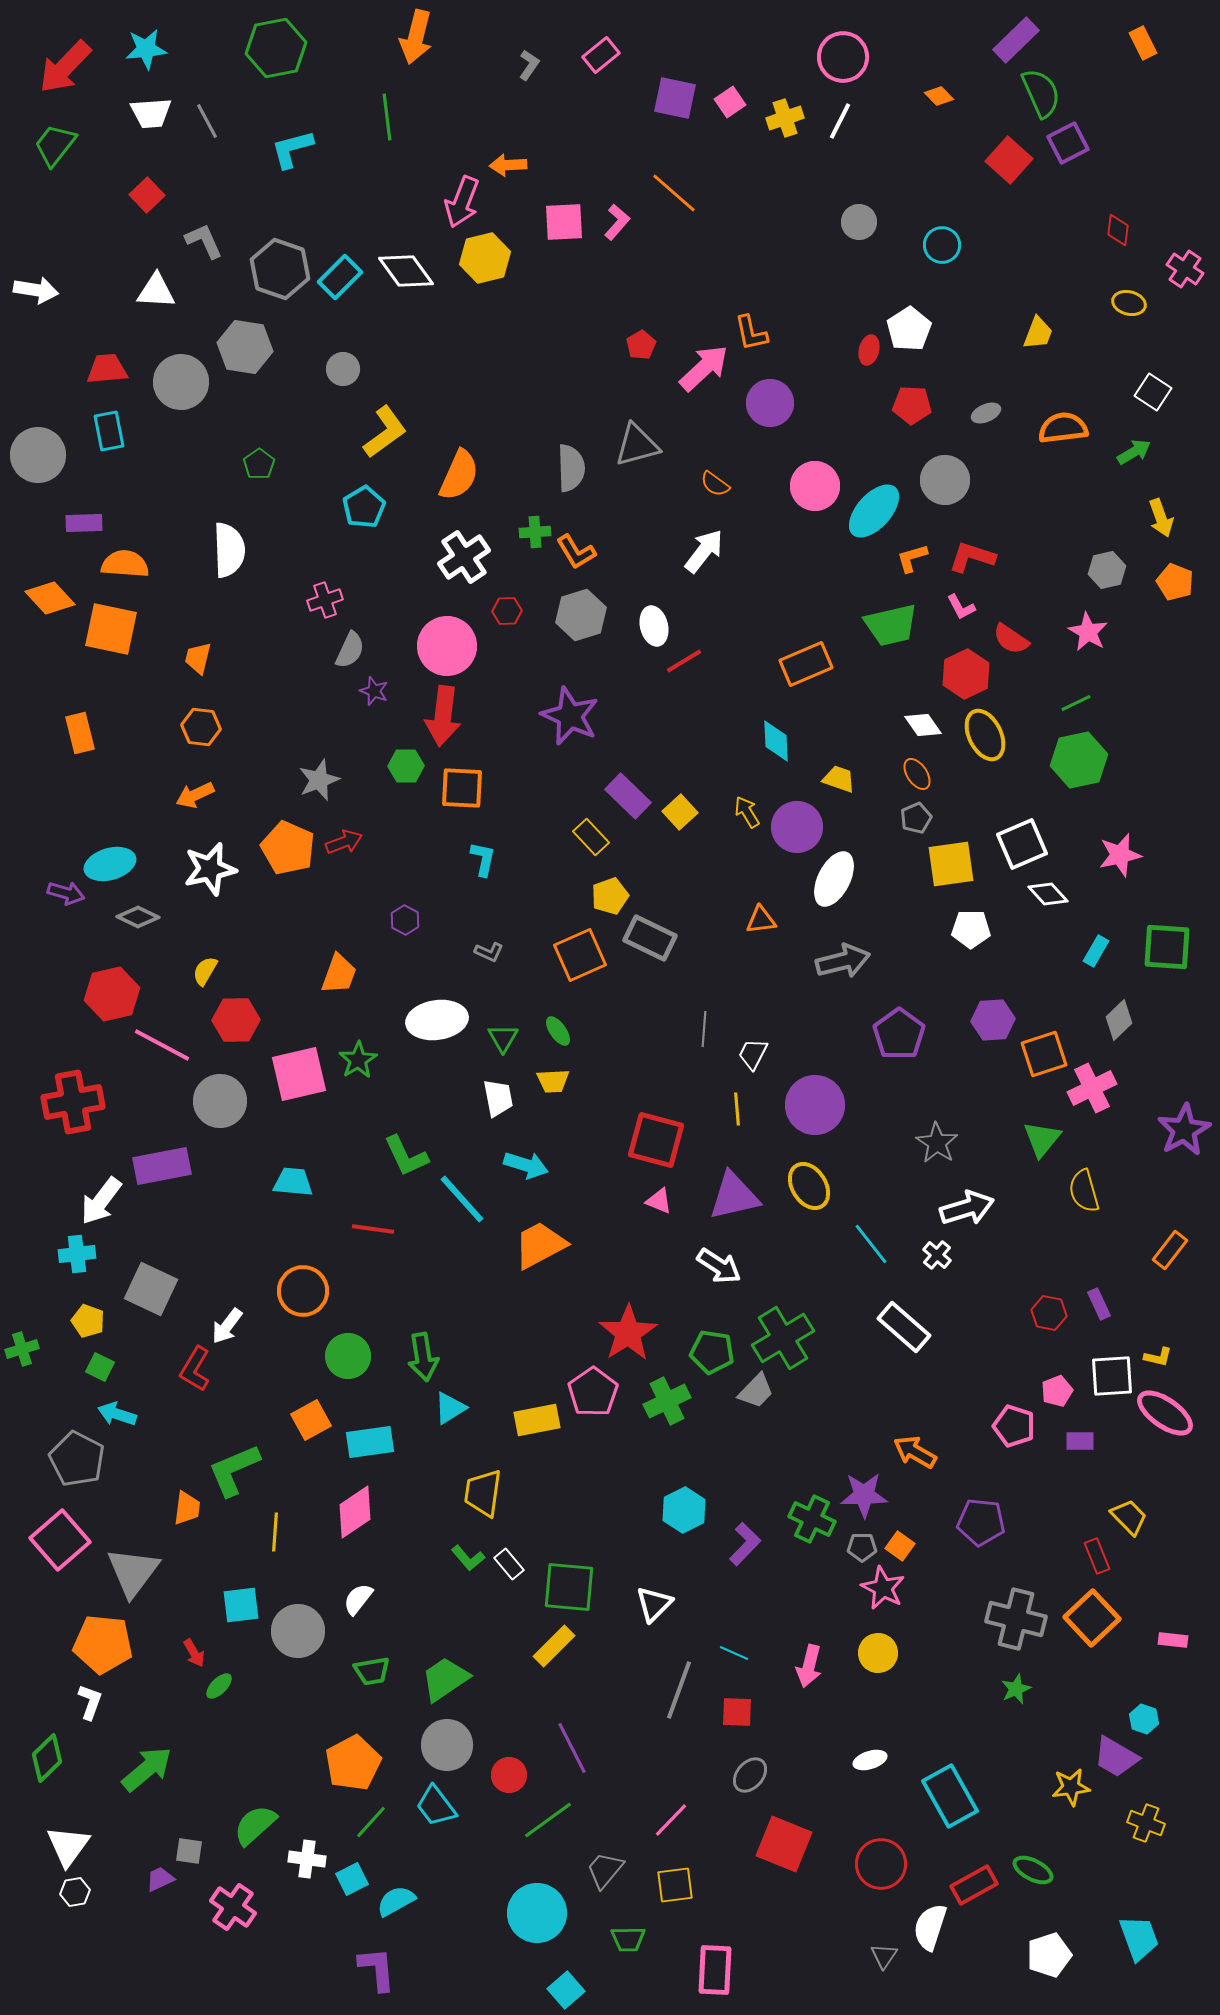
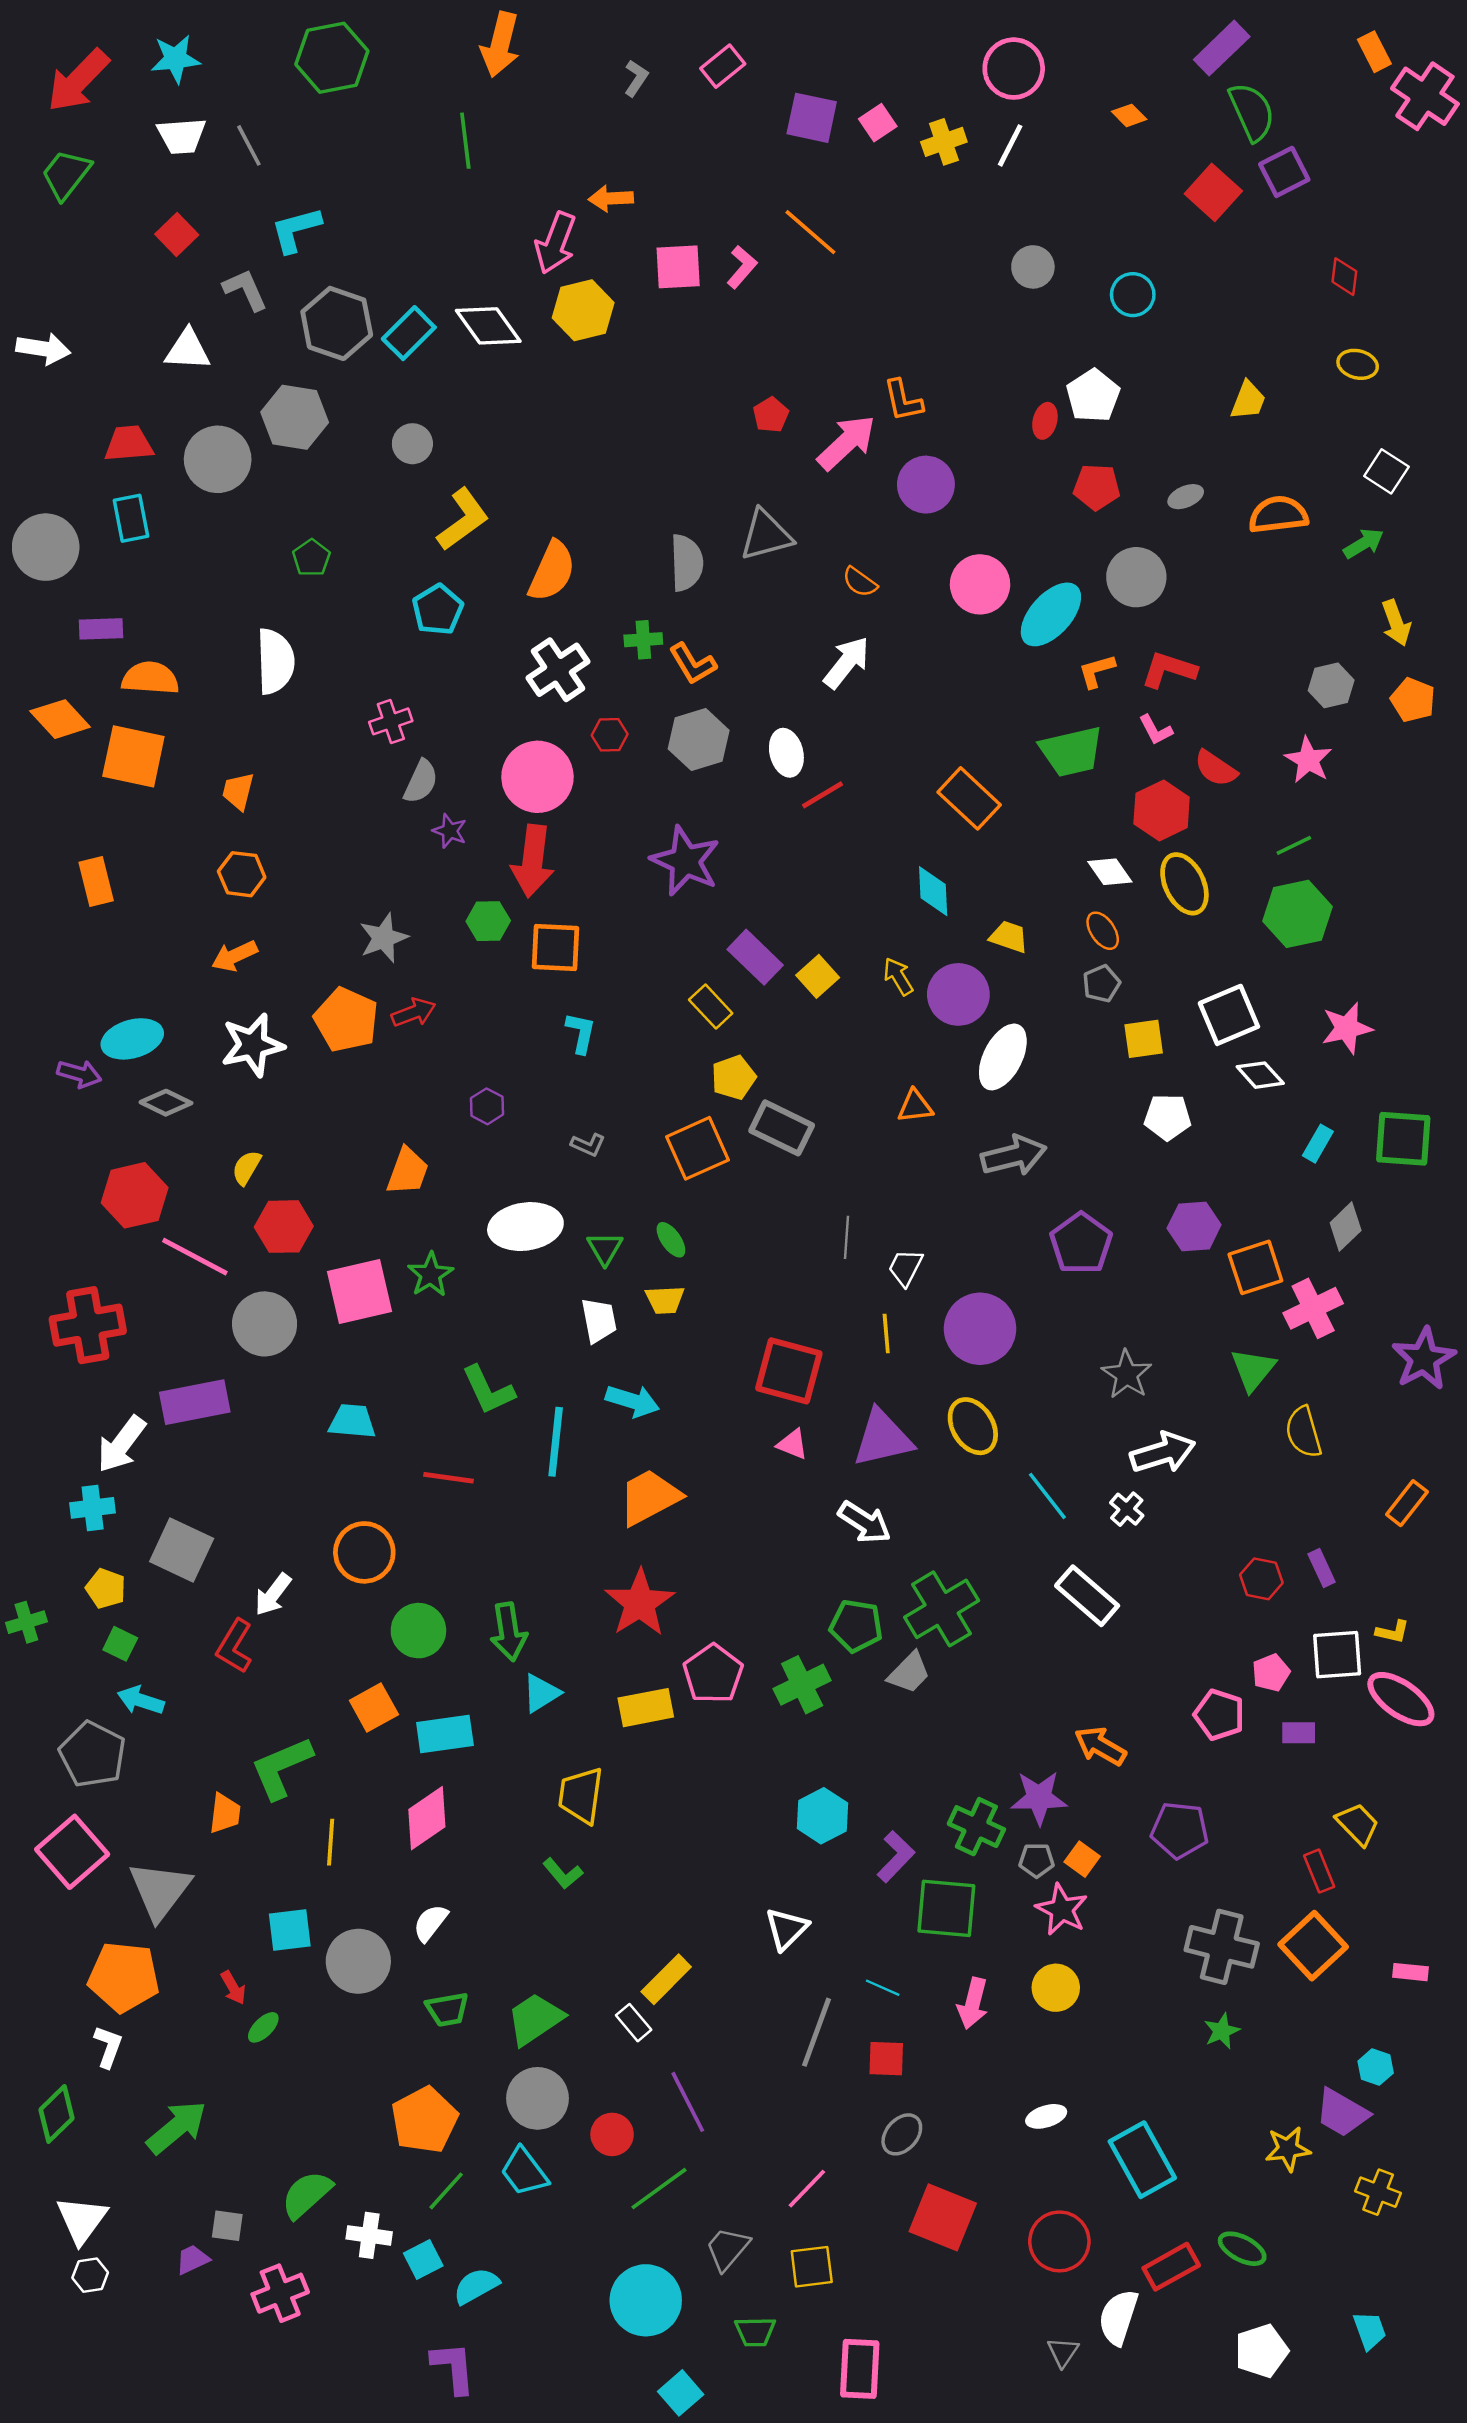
cyan L-shape: (292, 149) -> (296, 230), moved
pink cross: (1185, 269) -> (1425, 96), moved, size x1.5
orange rectangle: (806, 664) -> (969, 798), turned 66
yellow square: (951, 864) -> (1144, 1039), size x0.7
cyan line: (462, 1199) -> (556, 1442), turned 48
red star: (628, 1333) -> (640, 1603), moved
white rectangle: (509, 1564) -> (634, 2023), moved
green square: (569, 1587) -> (946, 1908), moved
pink cross: (233, 1907) -> (280, 2293), turned 33
cyan trapezoid: (1139, 1938) -> (1370, 2330), size x0.7

